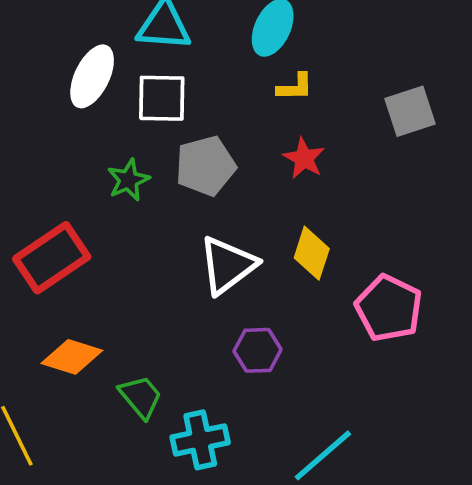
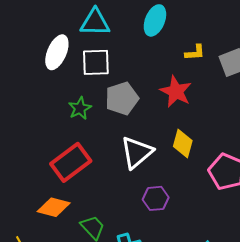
yellow L-shape: (295, 87) -> (195, 53), moved
red star: (304, 158) -> (176, 91), size x1.4
red rectangle: (52, 258) -> (71, 162), moved

